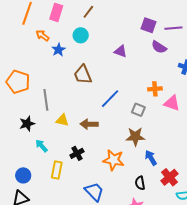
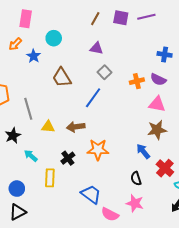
brown line: (88, 12) -> (95, 19), moved
orange arrow: (43, 36) -> (15, 44), turned -72
purple semicircle: (159, 47) -> (158, 80), moved
pink triangle: (172, 103) -> (157, 104), moved
gray square: (138, 110) -> (104, 72), moved, turned 32
brown star: (135, 137) -> (157, 130), moved
orange star: (114, 160) -> (98, 150), moved

